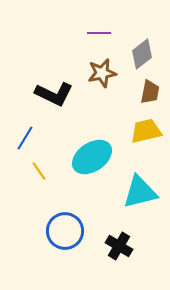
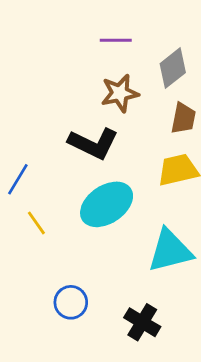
black L-shape: (54, 94) -> (93, 143), moved
blue circle: (65, 231) -> (71, 302), size x0.7

